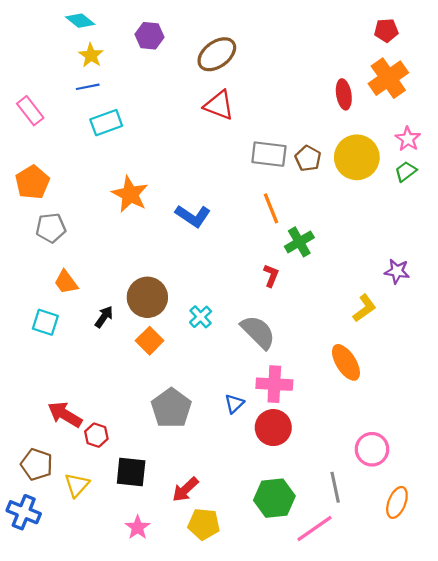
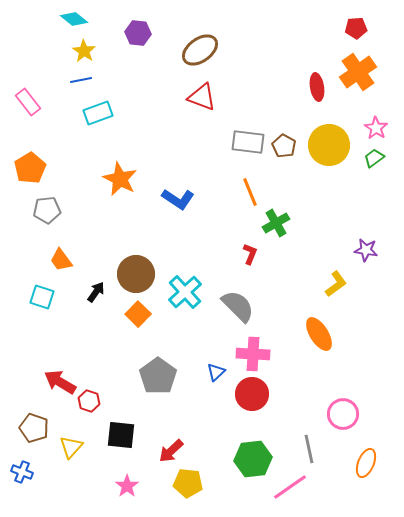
cyan cross: (201, 317) -> (185, 292), size x1.6
blue cross: (24, 512) -> (22, 472), size x0.7

